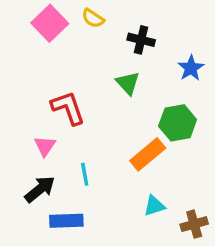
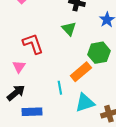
cyan line: (85, 174) -> (60, 88), moved
cyan triangle: (154, 206) -> (85, 103), size x1.5

